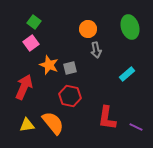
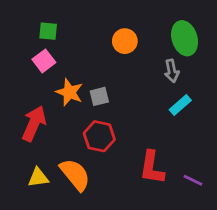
green square: (34, 22) -> (48, 31), turned -32
gray arrow: (96, 50) -> (172, 71), moved

